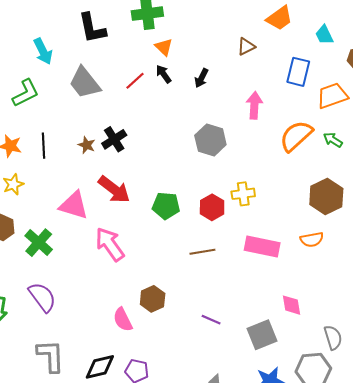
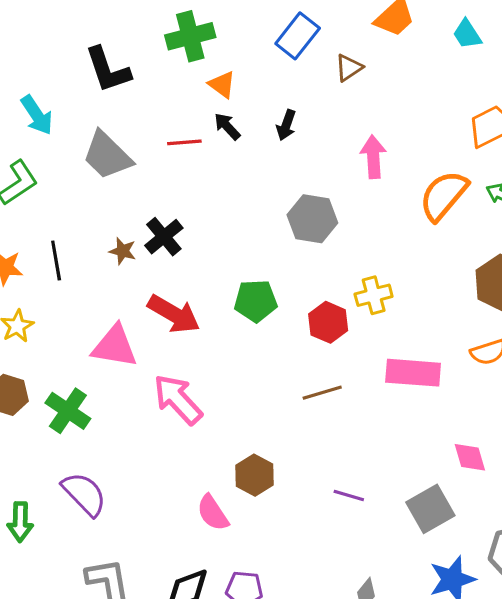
blue rectangle: (298, 72) -> (298, 36), moved, turned 32
red line: (135, 81) -> (184, 142), turned 45
green pentagon: (166, 206) -> (256, 301), moved

